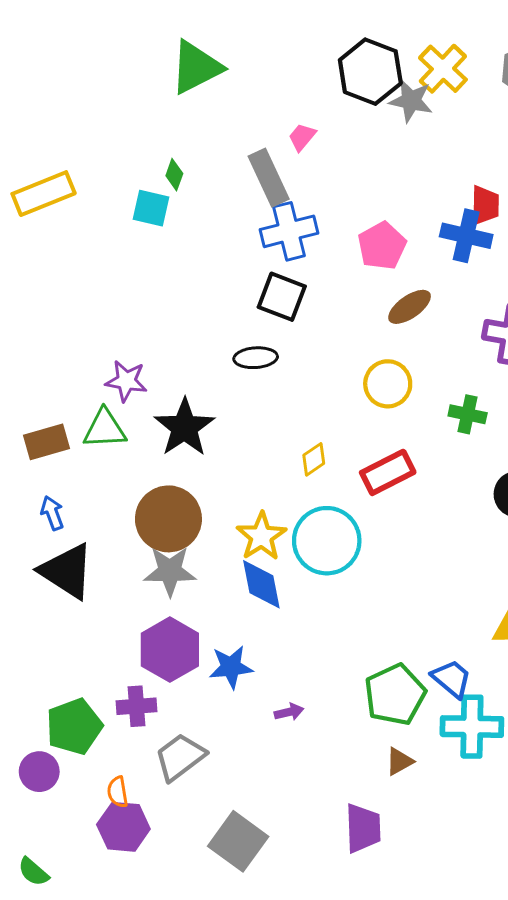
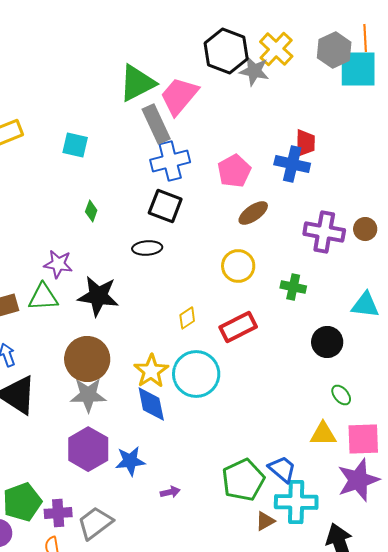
green triangle: (196, 67) -> (137, 83), moved
pink trapezoid: (302, 137) -> (179, 96), size x2.0
green diamond: (174, 175) -> (91, 211), moved
black star: (184, 427) -> (98, 296), turned -30
purple cross: (137, 706) -> (58, 513), moved
brown triangle: (399, 761) -> (265, 521), moved

